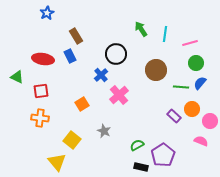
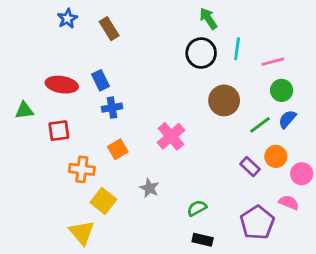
green arrow: (141, 29) -> (208, 19), moved
brown rectangle: (76, 36) -> (109, 29), moved
black circle: (116, 54) -> (201, 53), moved
blue cross: (101, 75) -> (112, 108), moved, turned 32
green triangle: (17, 77) -> (24, 110), turned -32
green line: (181, 87) -> (260, 125), turned -42
orange cross: (40, 118) -> (82, 169), moved
purple pentagon: (163, 155) -> (257, 223), moved

